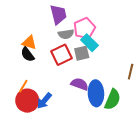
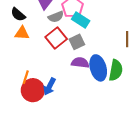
gray square: (82, 53) -> (77, 42), moved
black semicircle: (27, 54) -> (18, 15), moved

